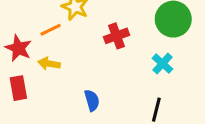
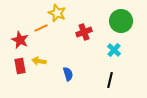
yellow arrow: (49, 64) -> (39, 61), moved

